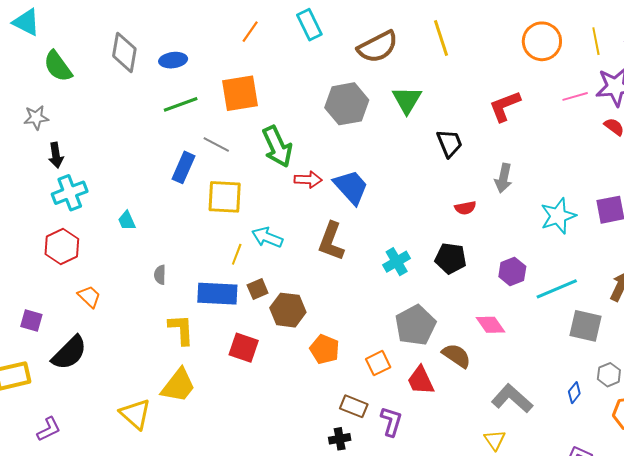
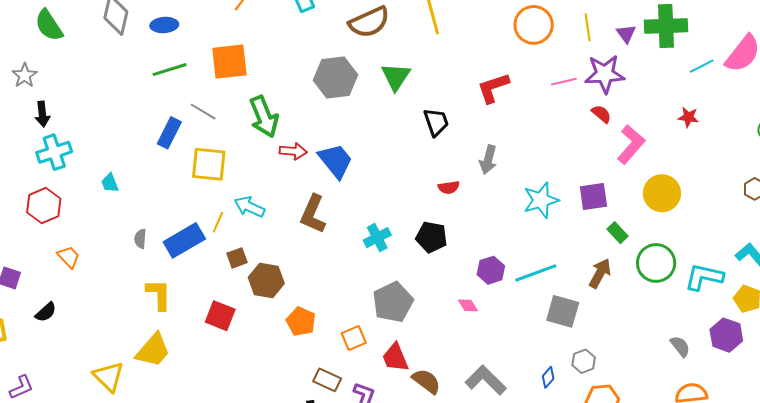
gray star: (36, 118) -> (25, 75), turned -30
purple hexagon: (512, 271) -> (491, 270), moved
blue rectangle: (217, 294) -> (184, 240), moved, turned -36
pink diamond: (491, 325) -> (468, 305), size x0.7
black semicircle: (69, 353) -> (46, 312), size x0.6
brown semicircle: (456, 356) -> (426, 381), moved

